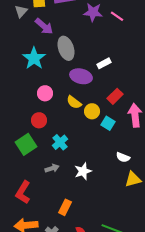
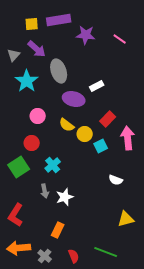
gray triangle: (21, 11) -> (14, 55), moved
pink line: (117, 16) -> (120, 39), moved
cyan square: (108, 123) -> (101, 146), turned 32
gray arrow: (52, 168) -> (45, 191), turned 96
white star: (83, 171) -> (65, 197), moved
yellow triangle: (133, 179) -> (126, 219), moved

